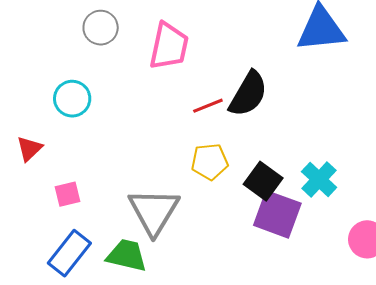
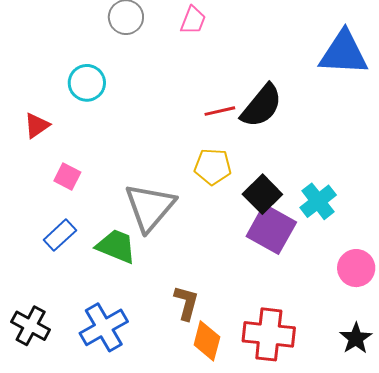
pink trapezoid: (169, 46) -> (193, 20), moved, size x0.6
pink square: (67, 194) -> (67, 176), turned 32
blue rectangle: (69, 253) -> (60, 235), size x0.7

